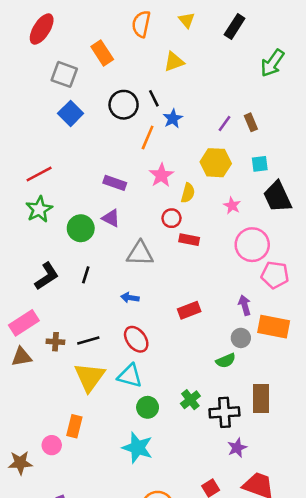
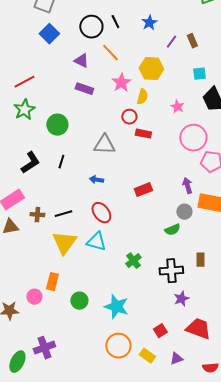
blue star: (173, 119) -> (149, 23), moved
orange line: (148, 137) -> (110, 53), turned -66
yellow hexagon: (216, 163) -> (151, 69), moved
purple triangle: (111, 218) -> (81, 61), moved
brown rectangle: (261, 398) -> (200, 260), size x0.6
green cross: (190, 400) -> (133, 261), moved
green circle: (148, 407) -> (79, 301), moved
cyan star: (137, 448) -> (116, 307), moved

